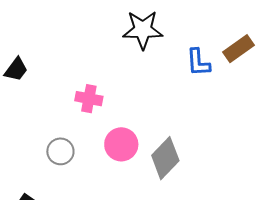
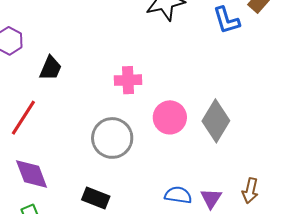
gray circle: (60, 151) -> (112, 138), size x1.5

